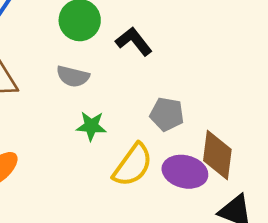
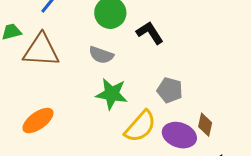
green star: (91, 126) -> (112, 94), size x1.4
brown diamond: (217, 155) -> (205, 125), size x0.6

